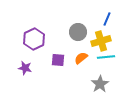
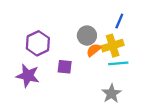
orange semicircle: (81, 58) -> (94, 50), moved
purple star: (25, 68) -> (28, 76), size x1.5

